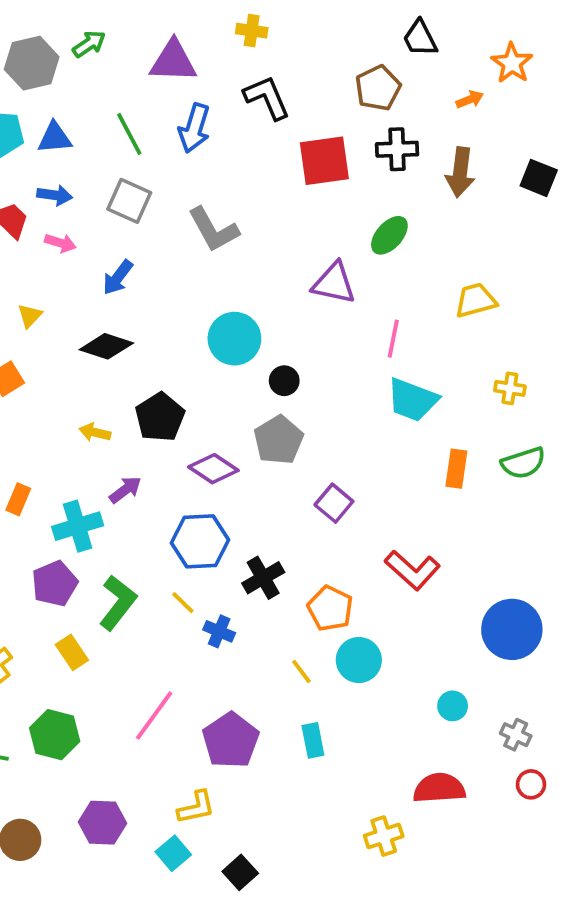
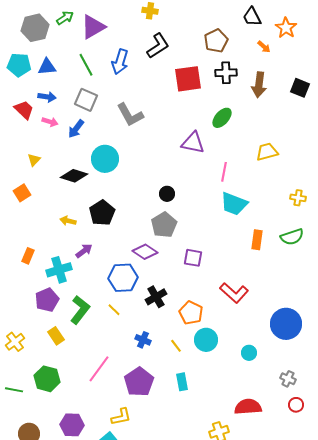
black trapezoid: (420, 38) -> (252, 17), moved
purple triangle: (173, 61) -> (93, 27), moved, turned -32
black L-shape: (267, 98) -> (158, 46), turned 80
orange arrow: (470, 99) -> (264, 47), turned 64
blue arrow: (118, 277) -> (76, 129), moved
cyan circle: (234, 339) -> (105, 159), moved
yellow cross: (510, 388) -> (298, 198), moved
purple diamond: (213, 469) -> (145, 252), moved
purple square: (334, 503) -> (193, 258), turned -30
blue cross: (219, 631) -> (143, 340), moved
cyan circle: (453, 706) -> (249, 353), moved

